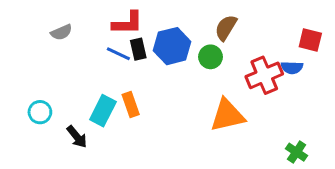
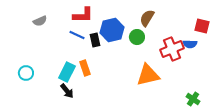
black rectangle: (138, 49) -> (95, 40), moved
black arrow: (77, 137) -> (67, 91), moved

